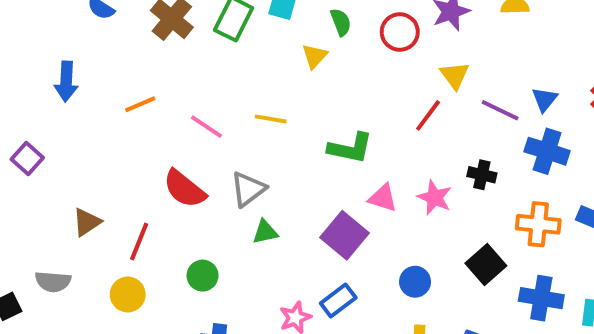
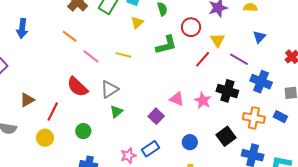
red circle: (400, 32) -> (191, 27), moved
yellow triangle: (315, 56) -> (137, 23), moved
blue triangle: (545, 99) -> (259, 37), moved
orange line: (140, 104) -> (70, 36), moved, turned 56
green L-shape: (350, 148) -> (166, 45), moved, turned -30
black cross: (482, 175) -> (227, 91), size x1.5
green triangle: (265, 232) -> (116, 112), turned -32
purple square: (344, 235) -> (156, 116), size x0.7

